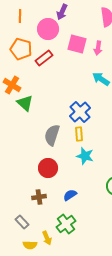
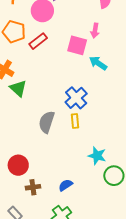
pink square: (77, 44) -> (77, 45), moved
cyan star: (85, 156) -> (97, 156), moved
red circle: (48, 168) -> (18, 165), moved

